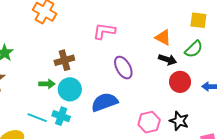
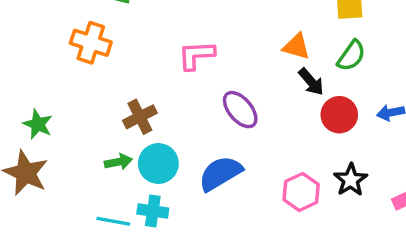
black arrow: (168, 60) -> (311, 82), turned 42
black star: (179, 121) -> (351, 180), turned 30

